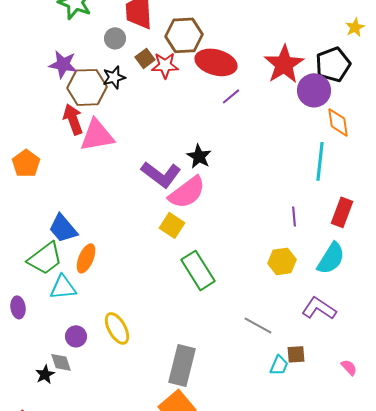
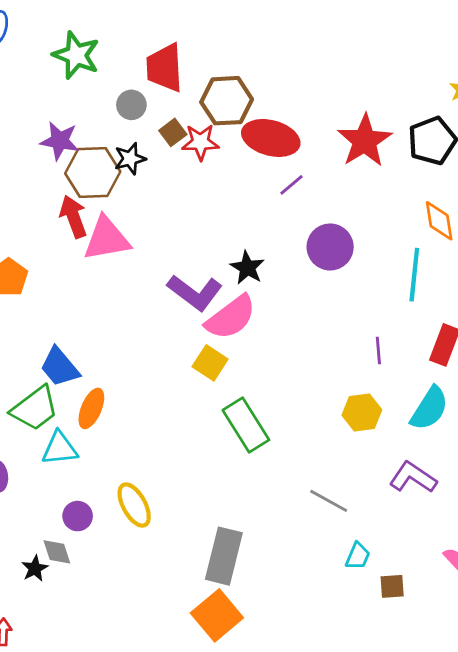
purple circle: (314, 90) -> (330, 247), moved
brown square: (296, 354) -> (392, 586), moved

